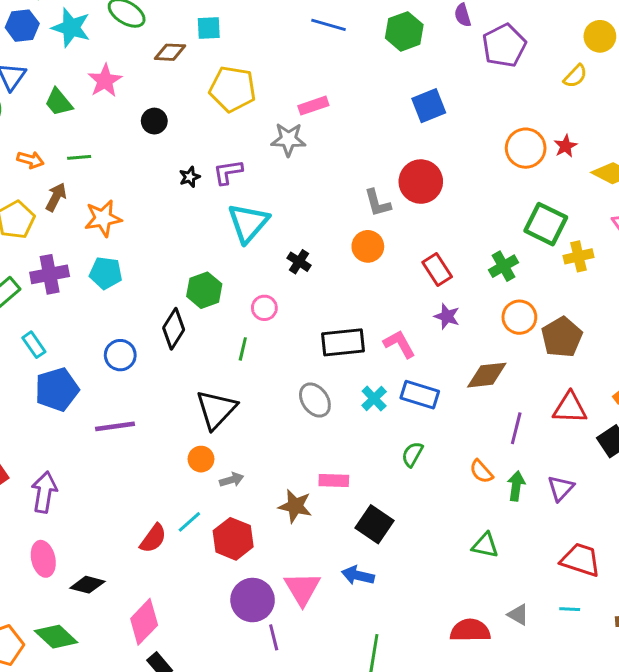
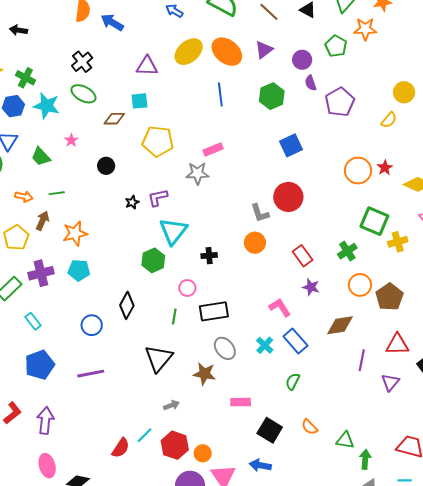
blue line: (328, 25) -> (220, 94), turned 70
pink star: (105, 81) -> (71, 140), size x0.6
black cross: (299, 262) -> (209, 256), turned -35
green hexagon: (204, 290) -> (153, 260), moved
black rectangle: (343, 342) -> (214, 311), moved
blue pentagon: (57, 389) -> (40, 365), moved
blue rectangle: (420, 395) -> (295, 341), turned 35
orange circle: (201, 459) -> (203, 453), moved
orange semicircle: (481, 472) -> (310, 427), moved
green arrow: (516, 486) -> (365, 459), moved
purple triangle: (561, 488) -> (390, 382), moved
brown star: (295, 506) -> (204, 374), moved

